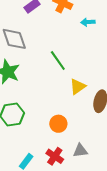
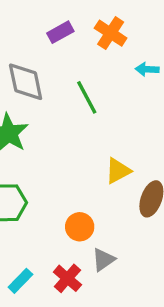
green line: (58, 60) -> (87, 97), moved
gray triangle: (80, 151) -> (103, 260), moved, turned -35

